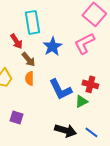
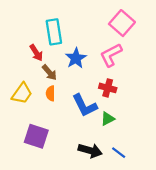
red cross: (90, 84) -> (108, 88), moved
purple square: (16, 117) -> (36, 136), size x1.6

